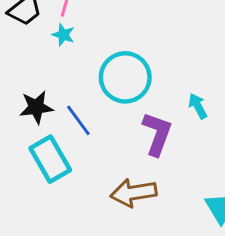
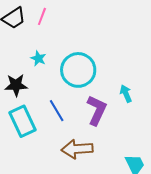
cyan star: (63, 35) -> (38, 58), moved
blue line: (78, 120) -> (57, 111), moved

